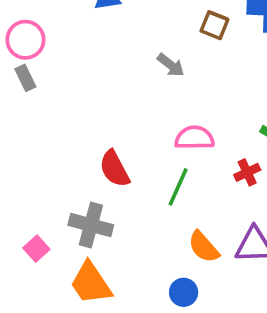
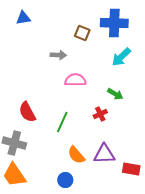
gray arrow: (171, 65) -> (58, 55), turned -35
pink semicircle: (194, 138) -> (75, 80), moved

